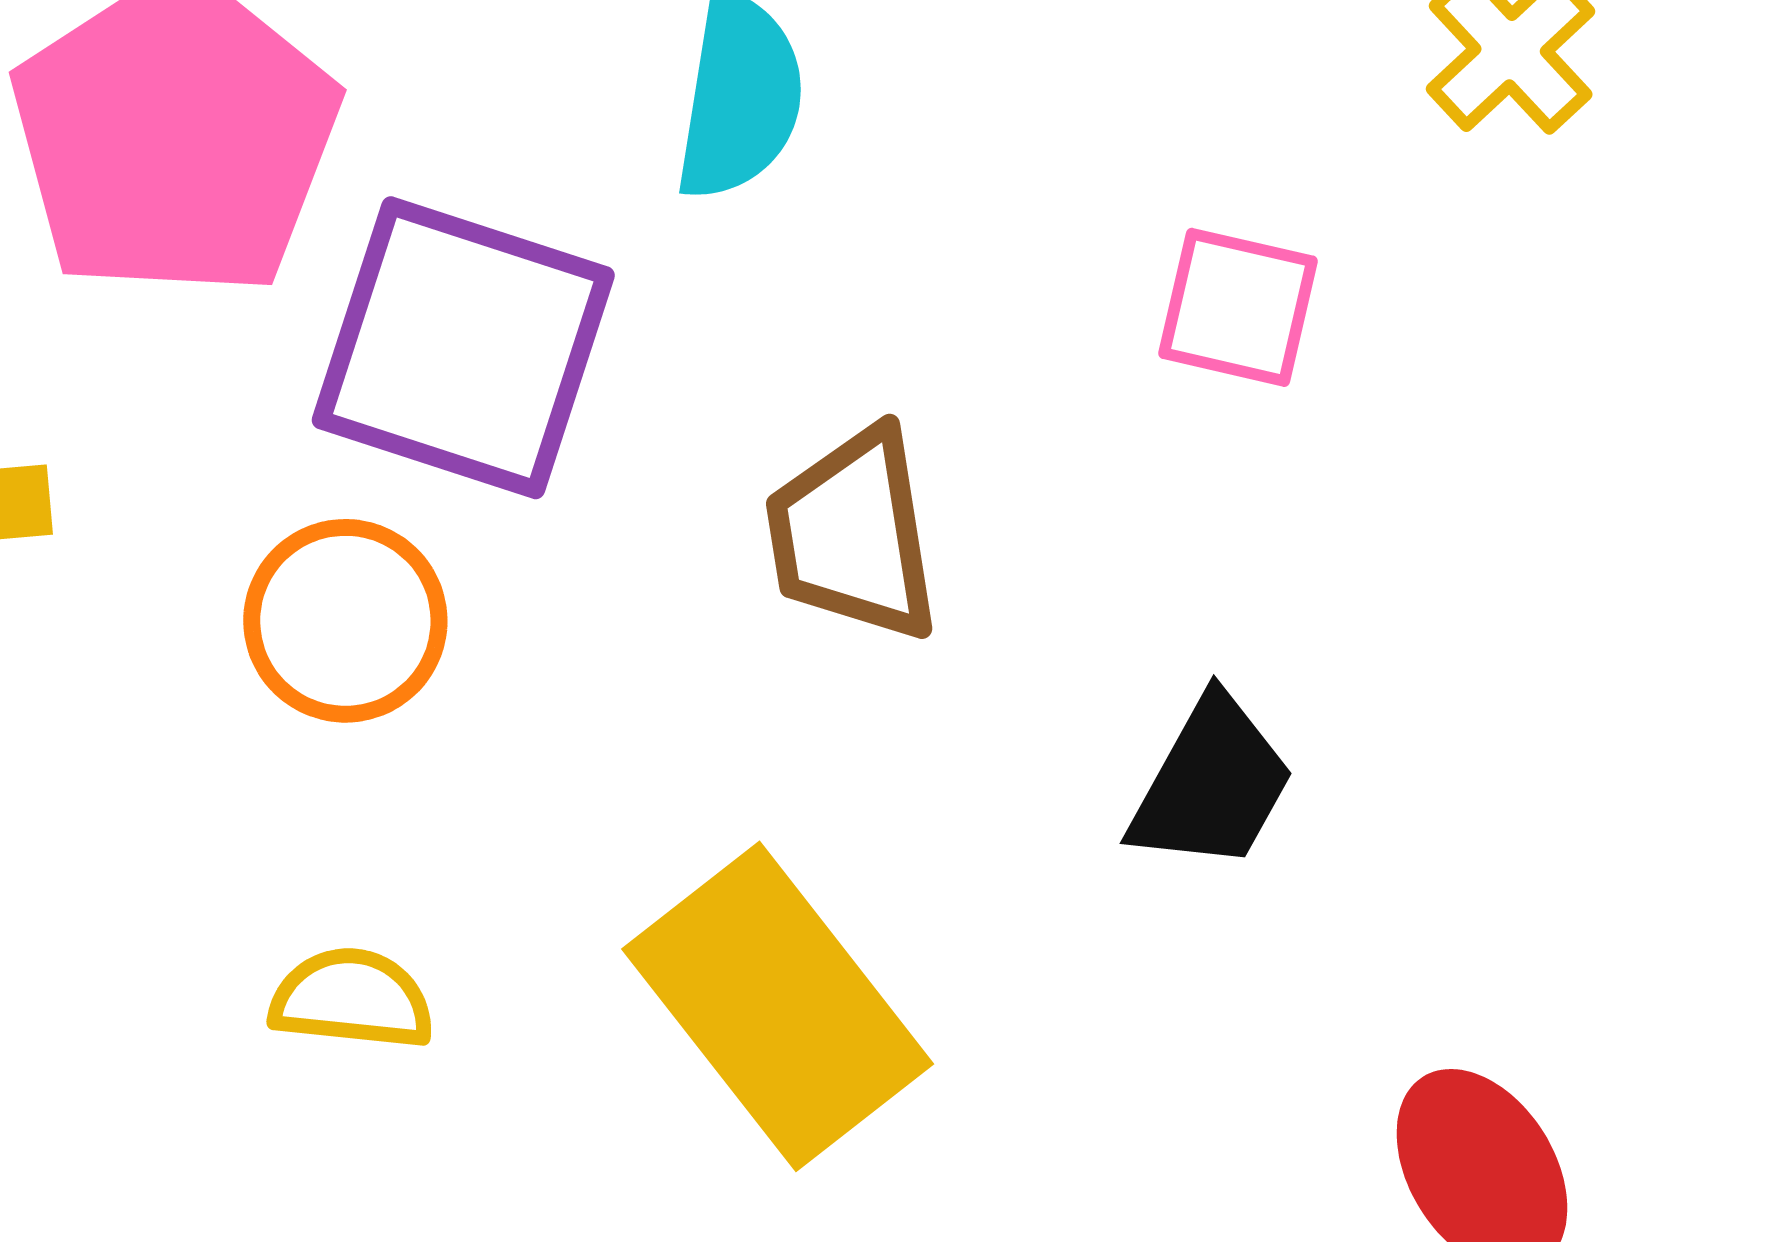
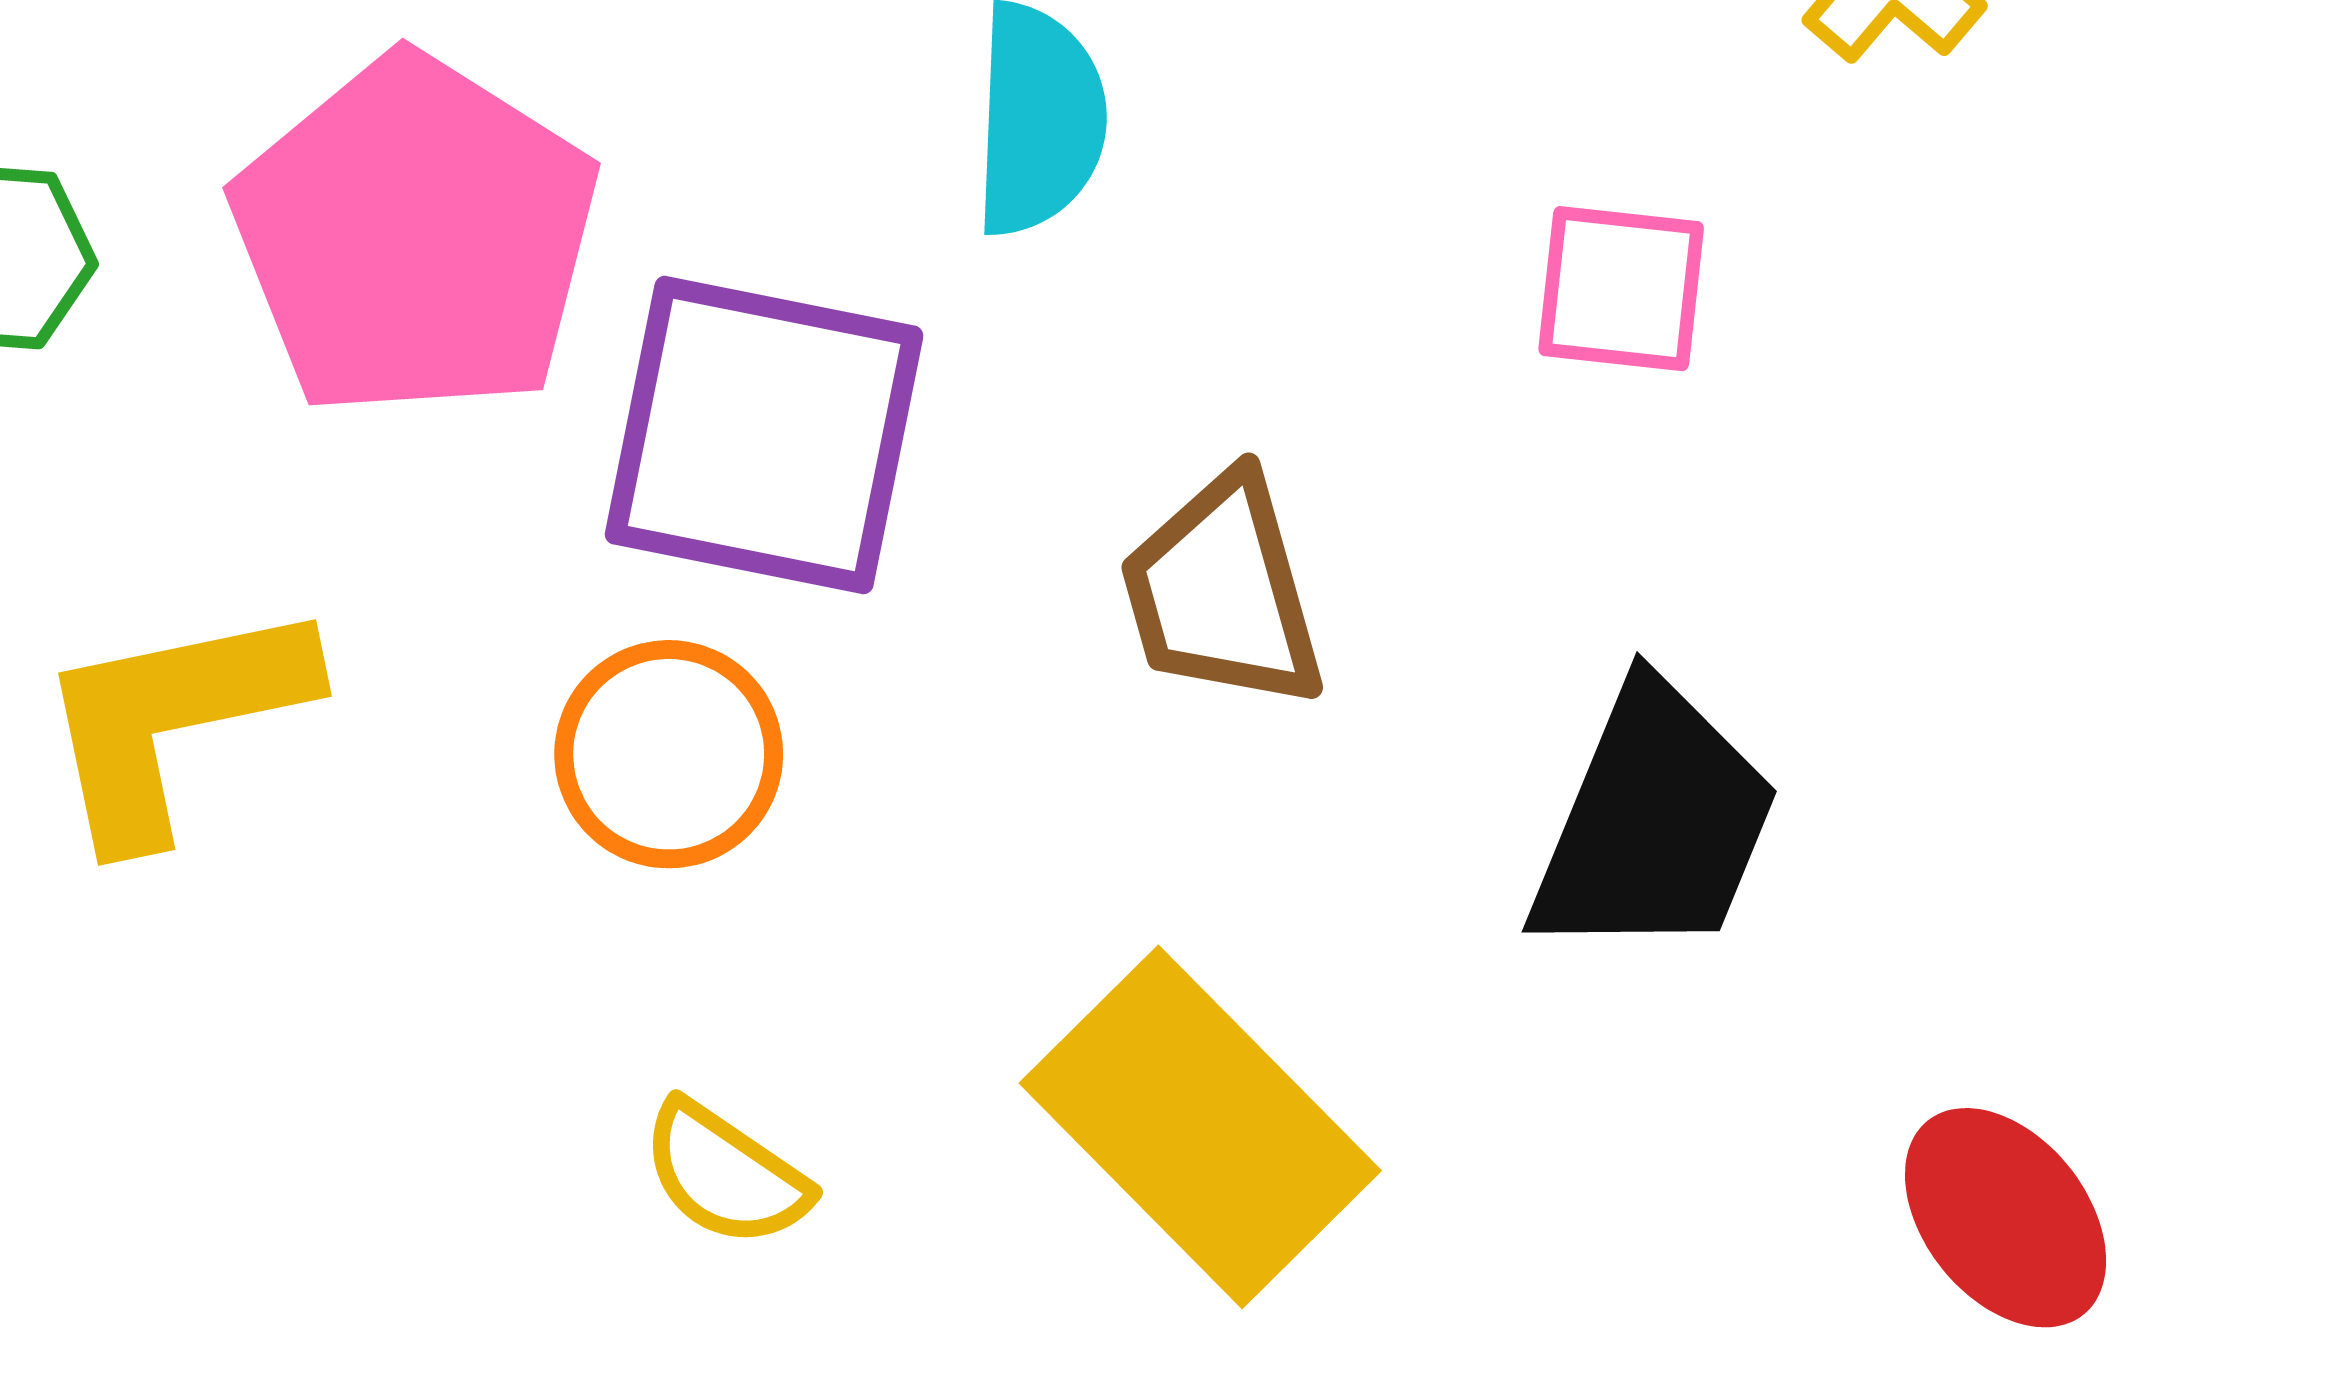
black trapezoid: (1212, 784) -> (1654, 823), size x1.4
yellow semicircle: (352, 999) -> (725, 1174), turned -145

